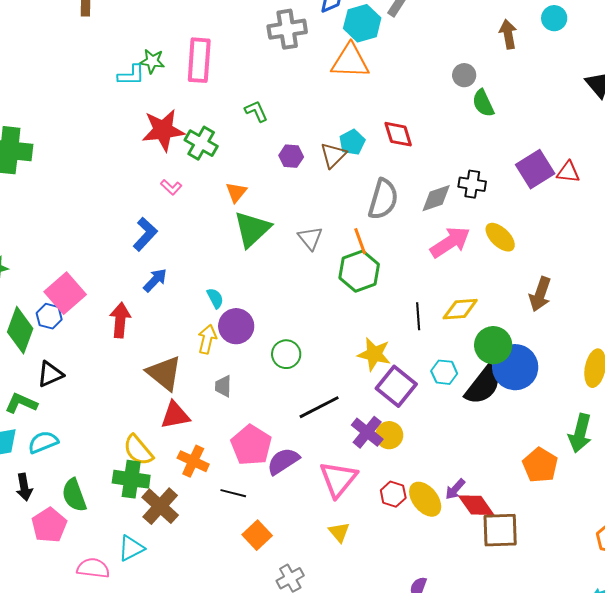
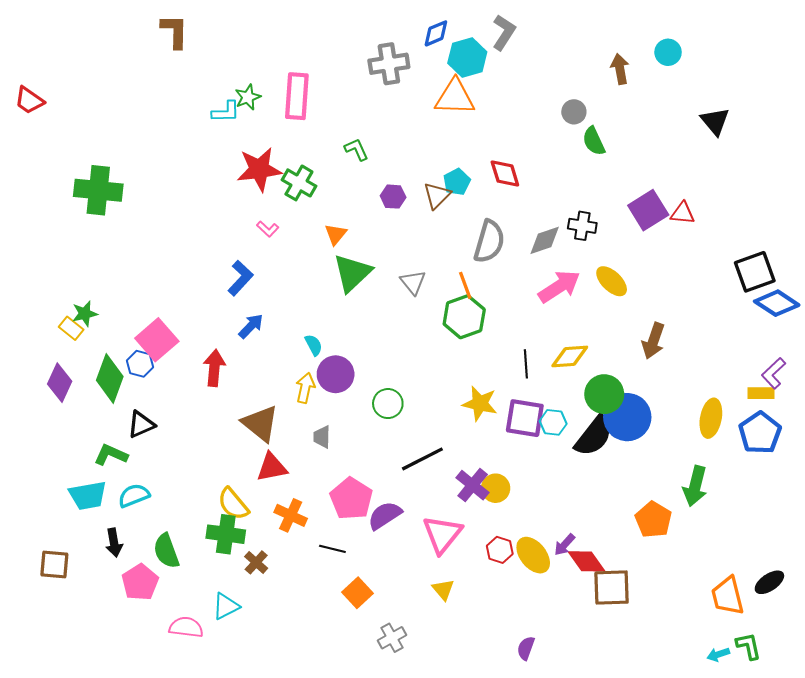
green star: (152, 61) -> (248, 97), turned -30
purple square: (396, 386) -> (525, 418), moved, turned -30
brown cross: (160, 506) -> (256, 562), size x0.6

